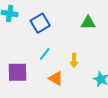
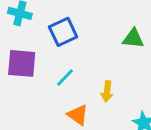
purple square: (18, 72) -> (22, 63), moved

